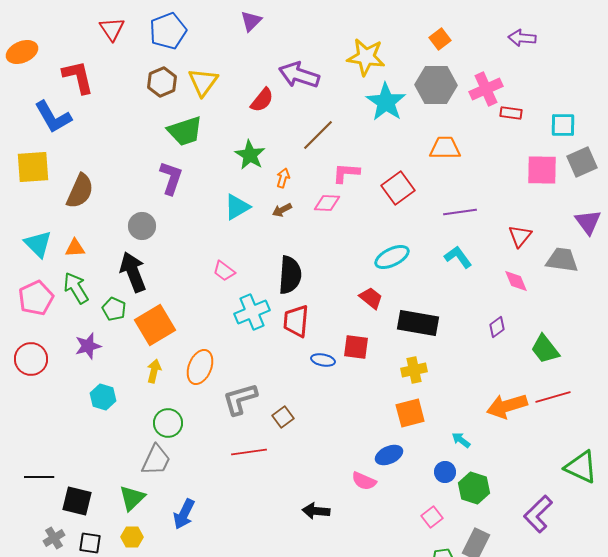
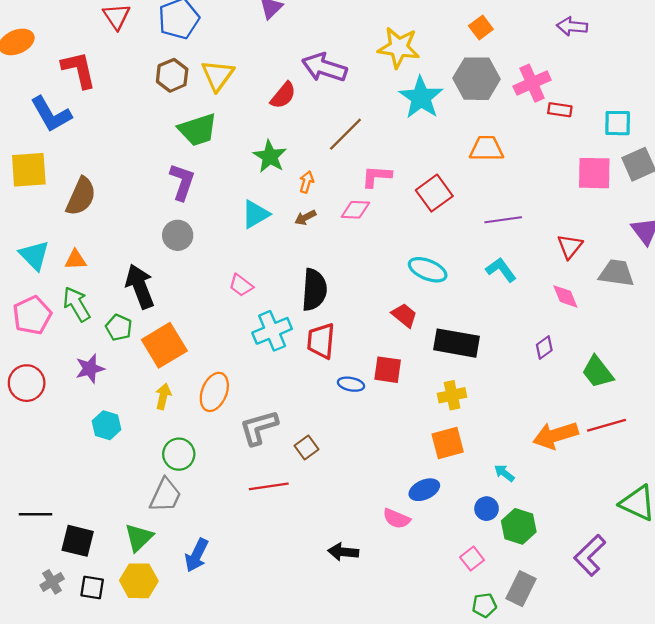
gray circle: (142, 226) -> (178, 235), moved
cyan ellipse: (392, 257) -> (428, 270), turned 48
yellow hexagon: (132, 537) -> (139, 581), size x1.5

